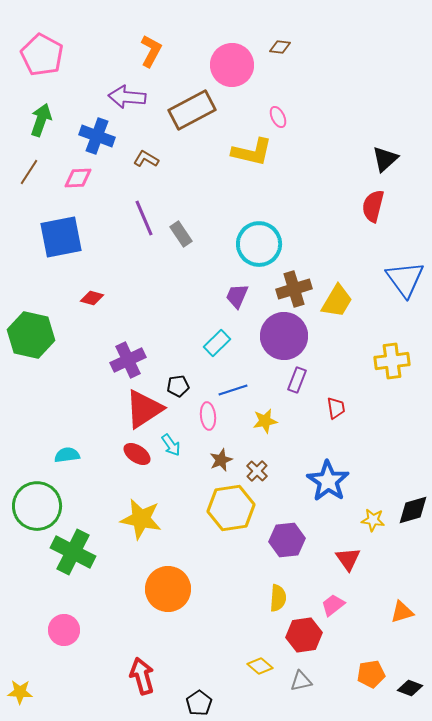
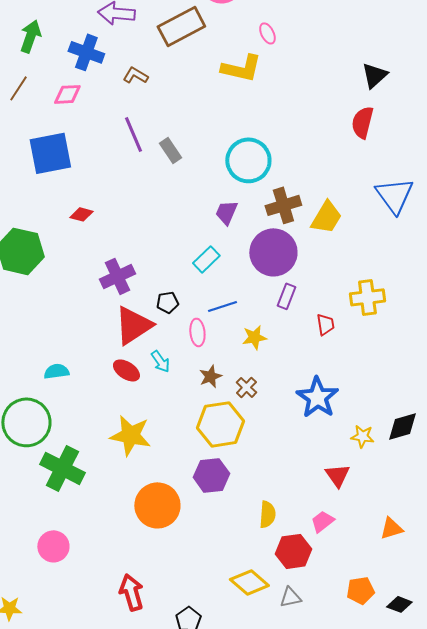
yellow cross: (392, 361) -> (367, 297), moved
purple hexagon: (287, 540) -> (211, 475), moved
yellow diamond: (260, 666) -> (249, 582), size x1.5

